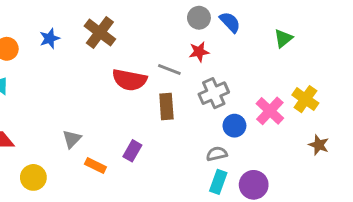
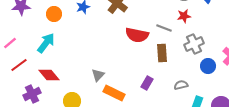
purple rectangle: (132, 151) -> (147, 83), moved
gray semicircle: (217, 154) -> (181, 85), moved
orange rectangle: (95, 166) -> (114, 93), size x1.5

